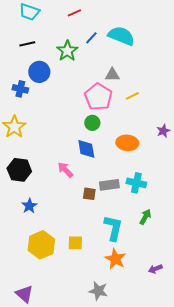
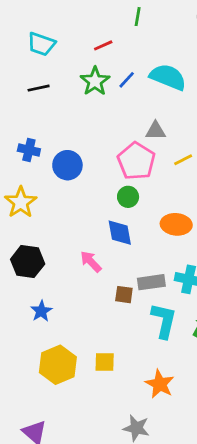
green star: (67, 51) -> (95, 81), moved
blue circle: (39, 72) -> (67, 165), moved
cyan L-shape: (113, 228) -> (164, 321), moved

